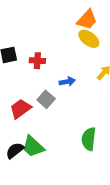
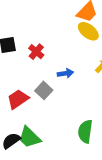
red cross: (37, 61) -> (36, 52), turned 35

